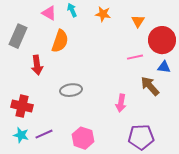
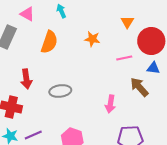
pink triangle: (49, 13) -> (27, 14), moved
orange star: (103, 14) -> (92, 39), moved
red arrow: (37, 65) -> (26, 79), moved

